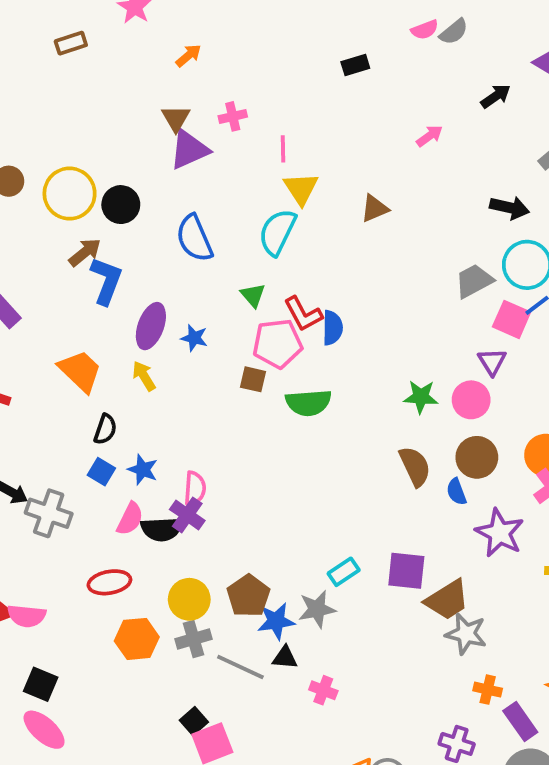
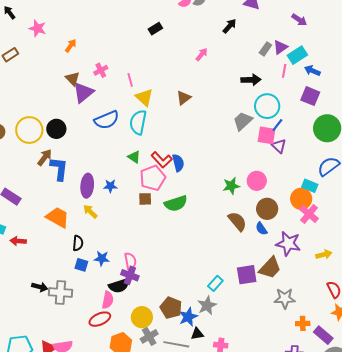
blue semicircle: (194, 238) -> (107, 120), moved, turned -75
purple triangle: (492, 362) -> (279, 146), moved
pink semicircle: (130, 519) -> (108, 300), moved
brown trapezoid: (447, 600) -> (270, 268), moved

